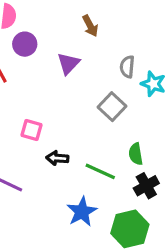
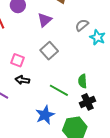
gray semicircle: (127, 67) -> (82, 25), turned 40
gray square: (112, 107) -> (49, 51), moved
black arrow: (57, 158) -> (22, 80), moved

